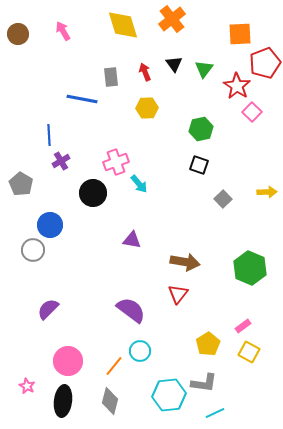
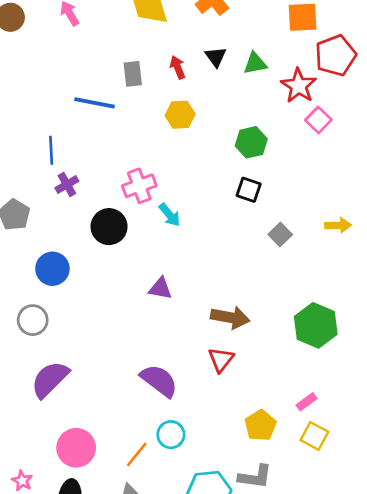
green triangle: (204, 69) -> (255, 63), turned 42
gray circle: (33, 250) -> (33, 320), moved
purple semicircle: (48, 309) -> (50, 379), size x1.4

